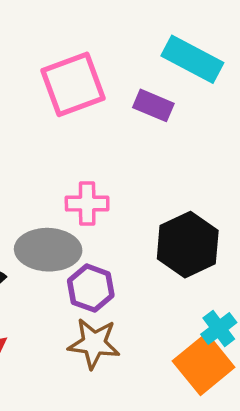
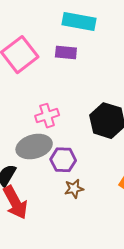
brown star: (94, 343) -> (74, 189), size x0.7

